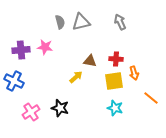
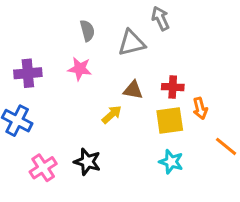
gray triangle: (81, 22) -> (132, 43), moved
gray arrow: (120, 22) -> (161, 18), moved
pink star: (45, 47) -> (80, 69), moved

